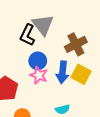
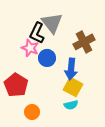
yellow square: (81, 74) -> (73, 87), moved
pink star: (39, 75) -> (30, 48), moved

